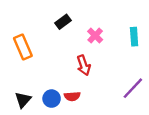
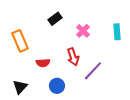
purple line: (133, 88) -> (93, 71), moved
red semicircle: (72, 96) -> (43, 63), moved
blue circle: (52, 99) -> (57, 86), moved

